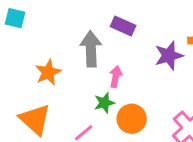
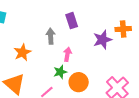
purple rectangle: (123, 26) -> (72, 21), turned 49
gray arrow: (91, 49) -> (51, 36), size x0.7

